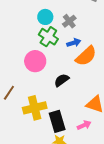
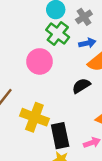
black semicircle: (62, 80) -> (81, 86), moved
yellow cross: (35, 108) -> (34, 117), turned 30

